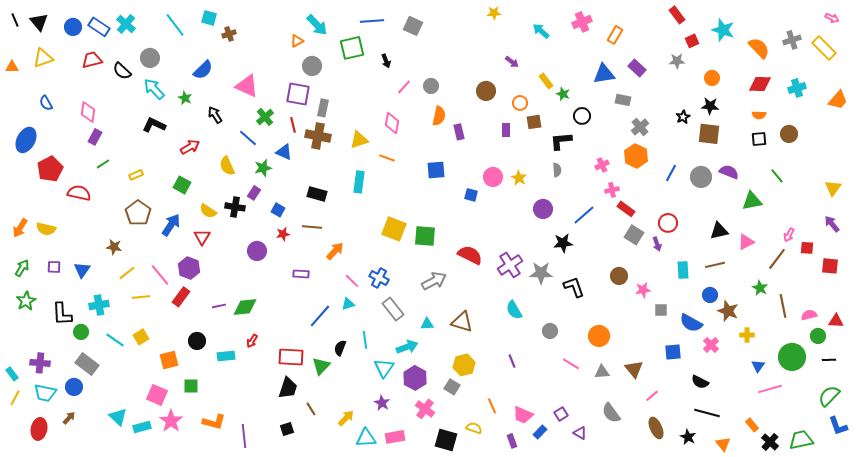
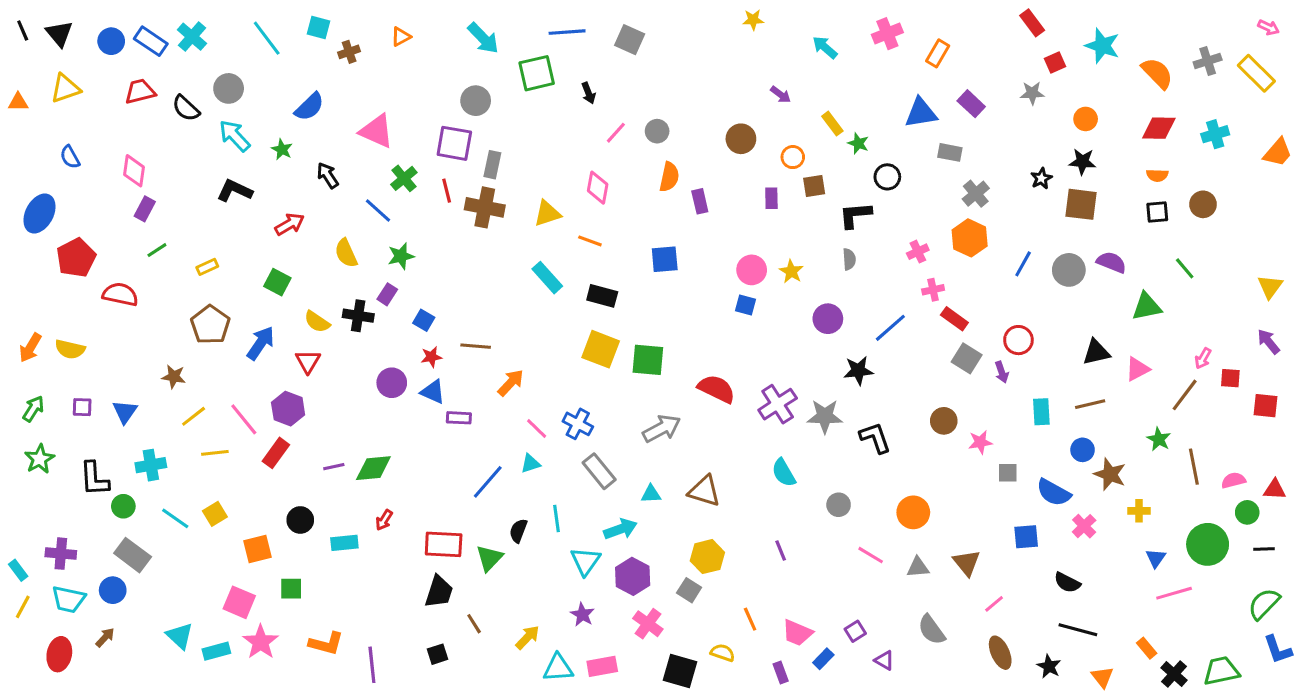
orange triangle: (297, 41) -> (401, 37), moved
blue triangle: (284, 152) -> (433, 392), moved
cyan rectangle: (359, 182) -> (547, 278), turned -50
black rectangle: (317, 194) -> (602, 296), moved
blue square: (471, 195) -> (746, 305), moved

